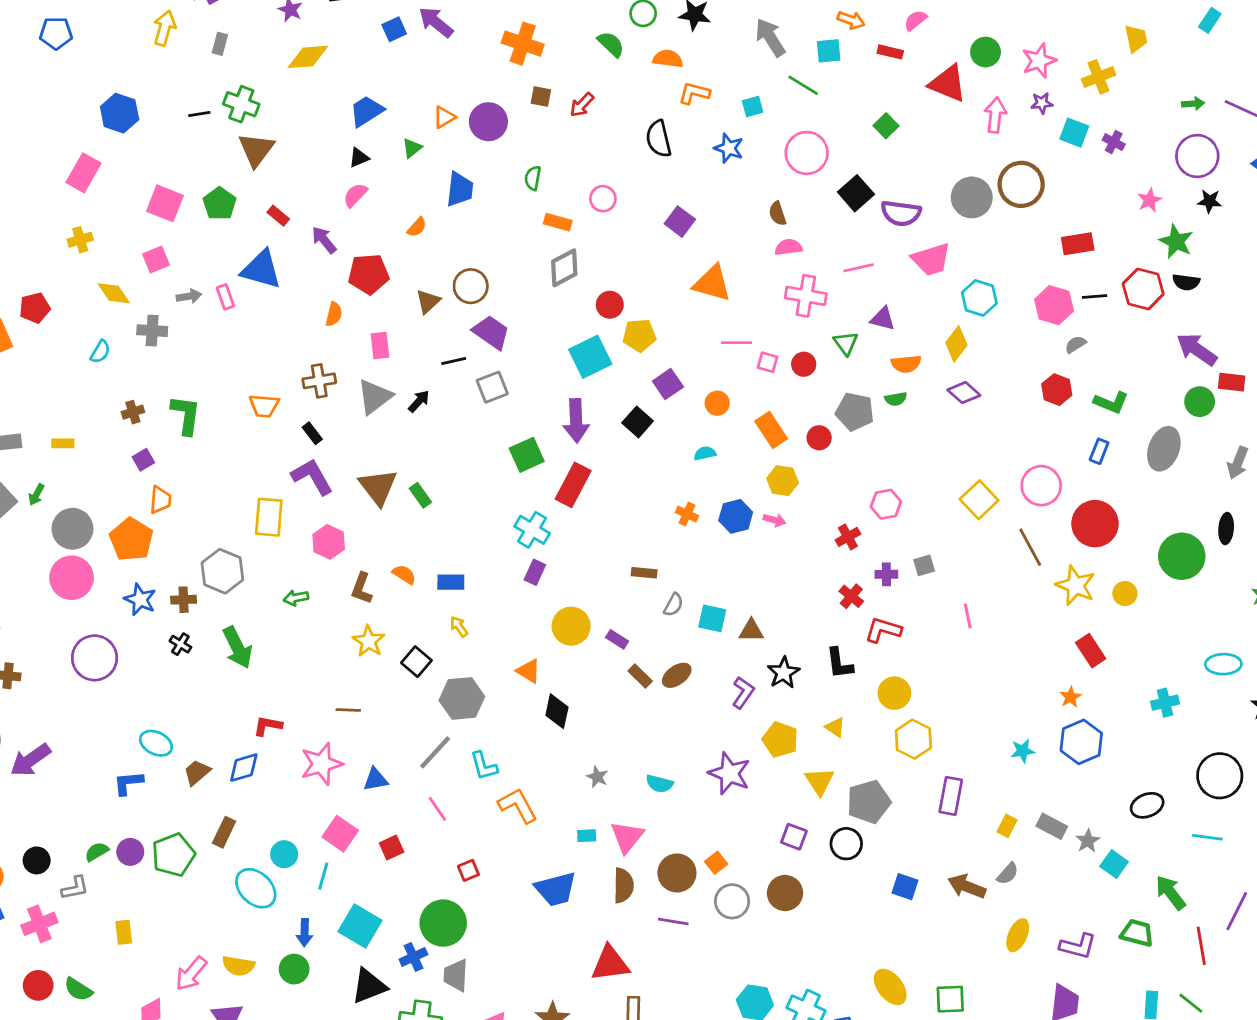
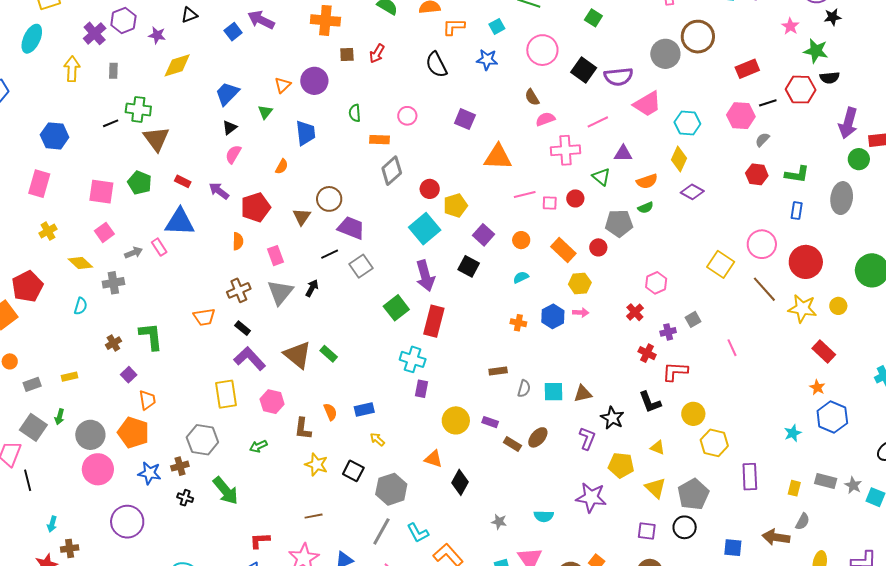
red pentagon: (35, 308) -> (27, 286), size x1.4
purple arrow: (1197, 349) -> (848, 123), turned -96
orange semicircle: (404, 574) -> (330, 412), turned 48
black diamond: (557, 711) -> (460, 482), turned 30

